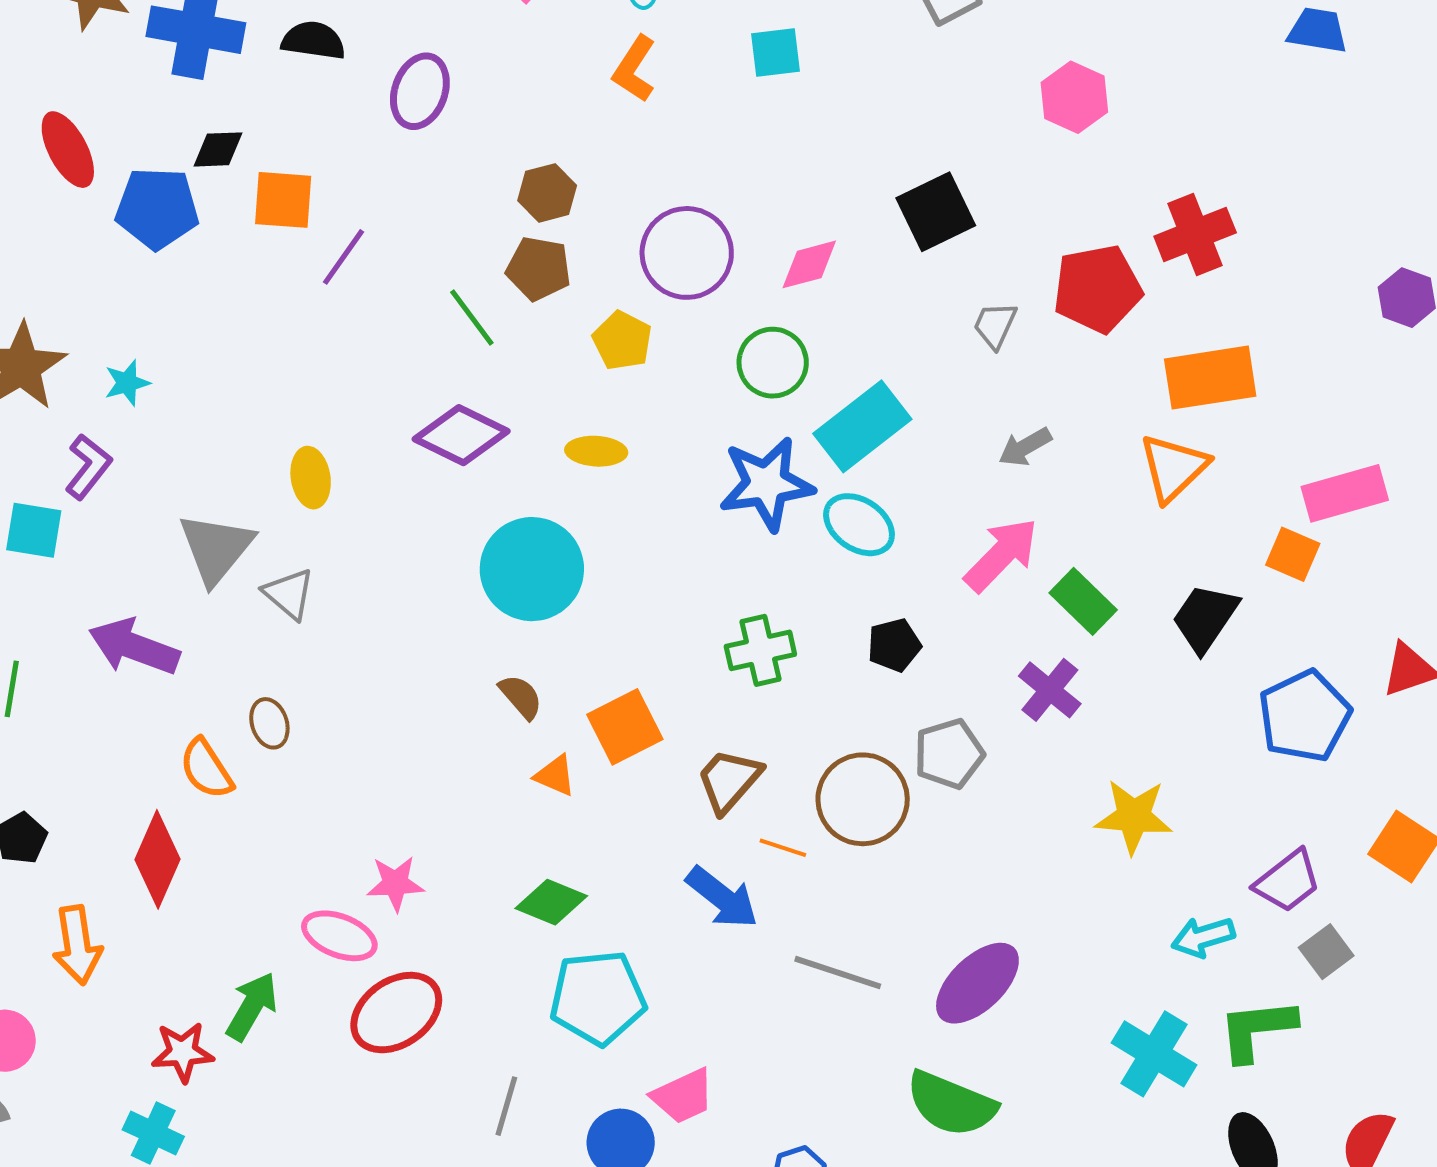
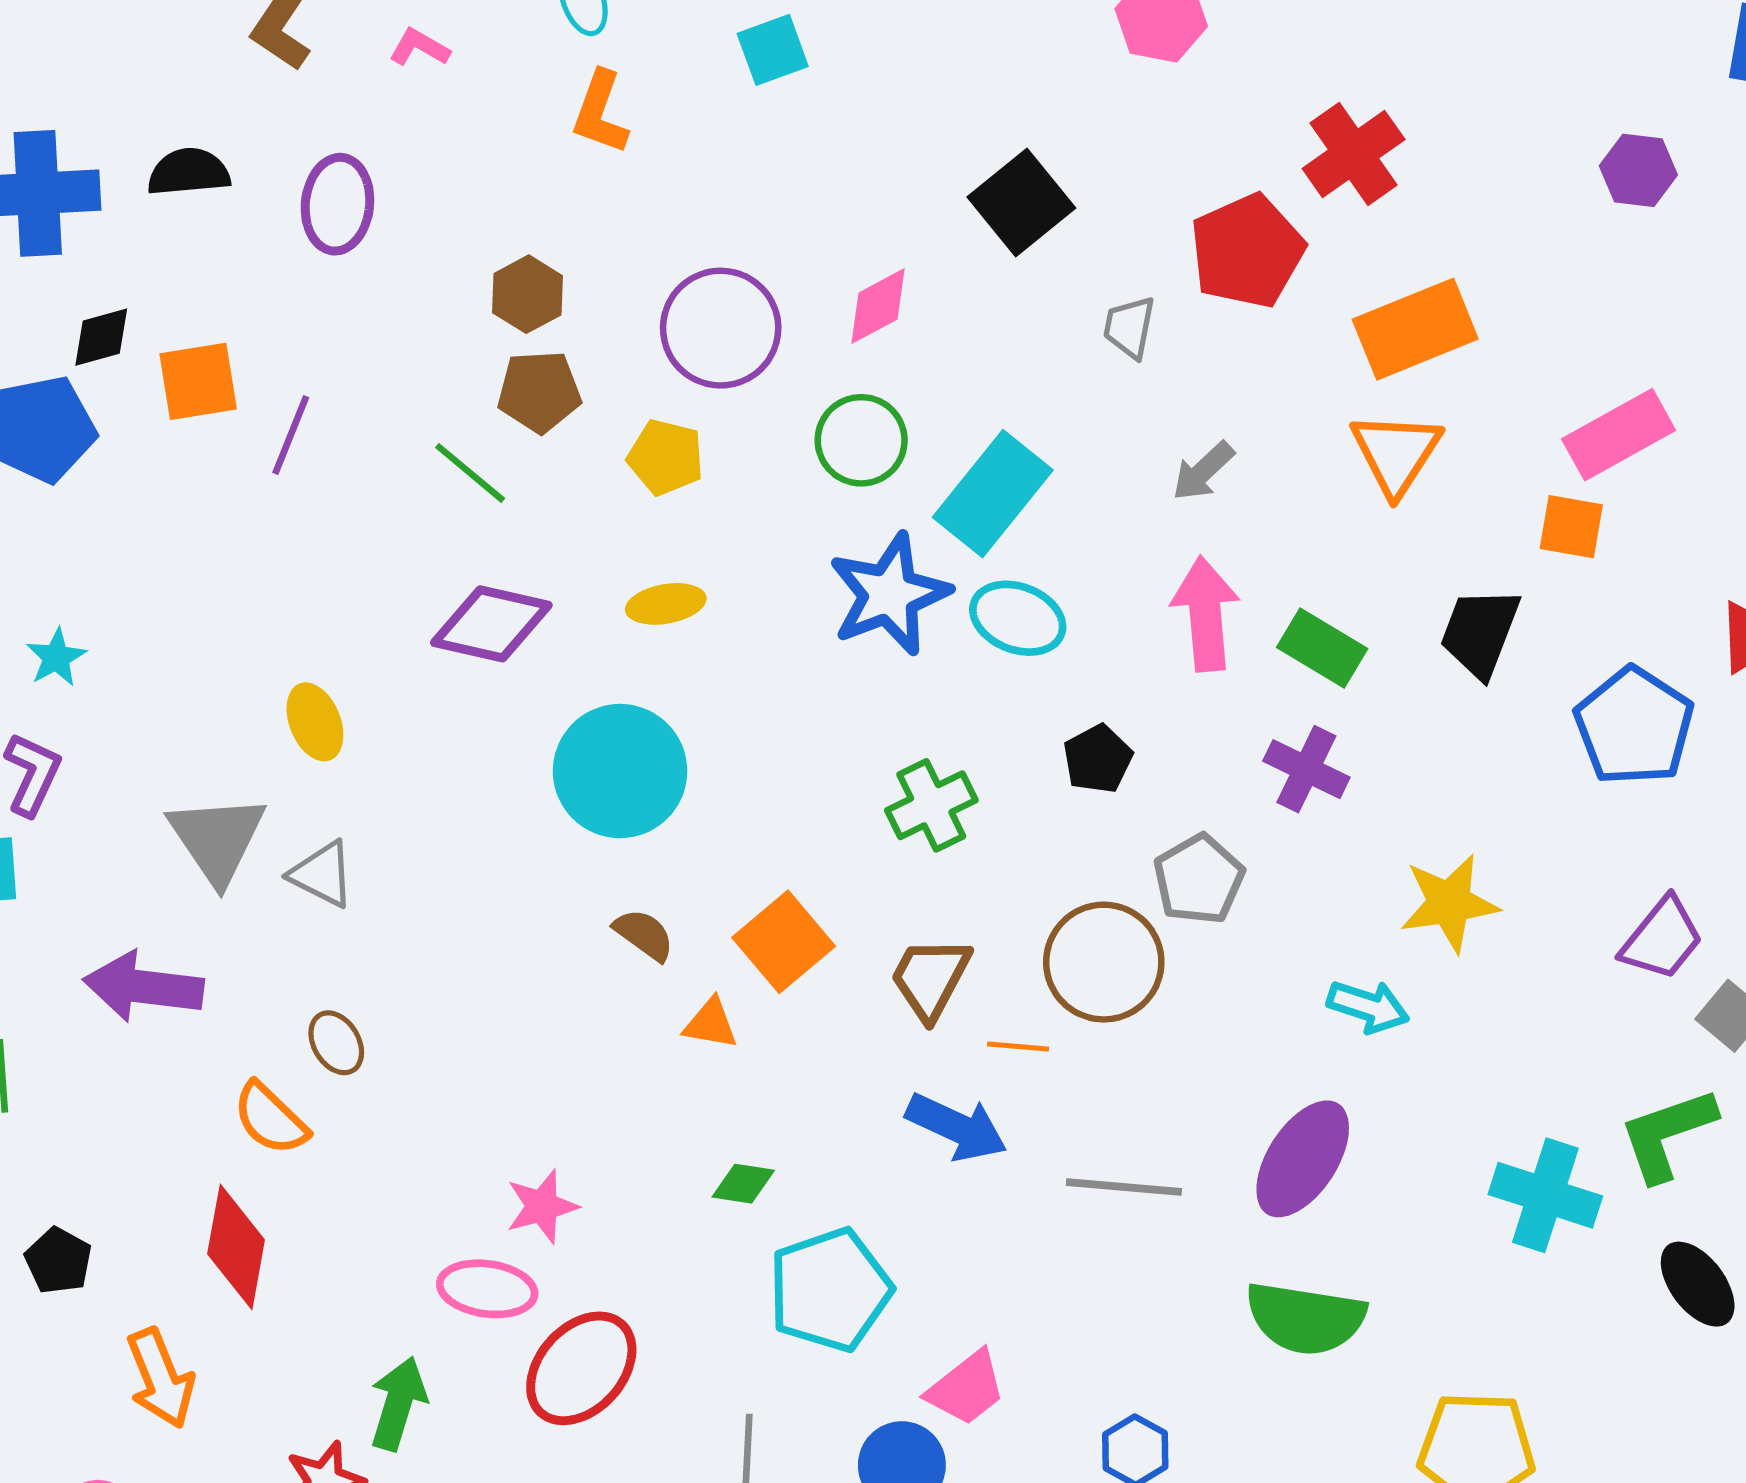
pink arrow: (1001, 555) -> (1205, 614), turned -36
green diamond: (551, 902) -> (743, 1184), size x0.7
cyan arrow: (1203, 937) -> (1368, 1007), moved, turned -132

